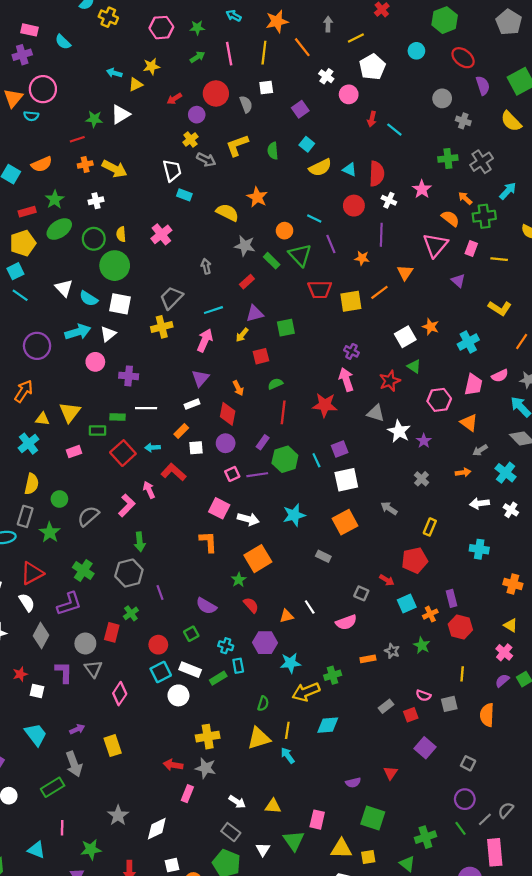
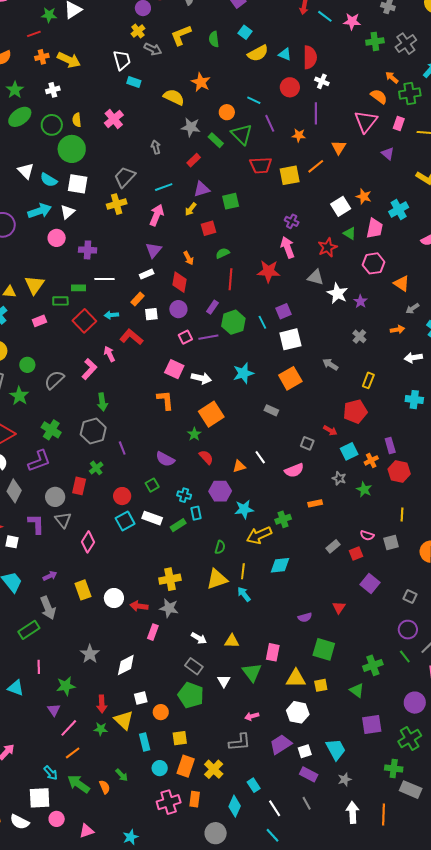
pink star: (422, 189) -> (352, 21), moved, turned -30
pink trapezoid: (473, 385) -> (375, 228), moved
gray star: (392, 651) -> (339, 478), moved
white circle: (178, 695) -> (114, 598), moved

